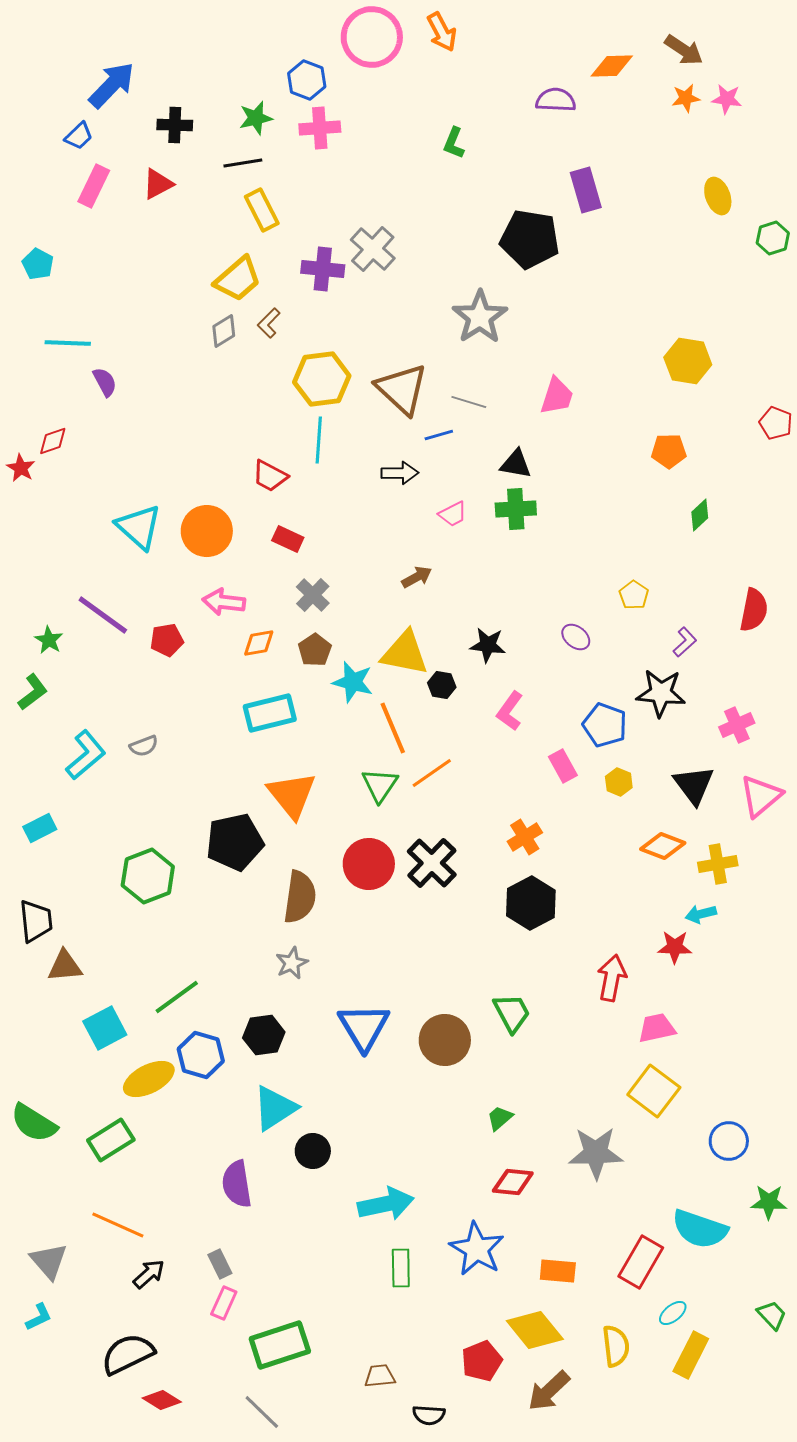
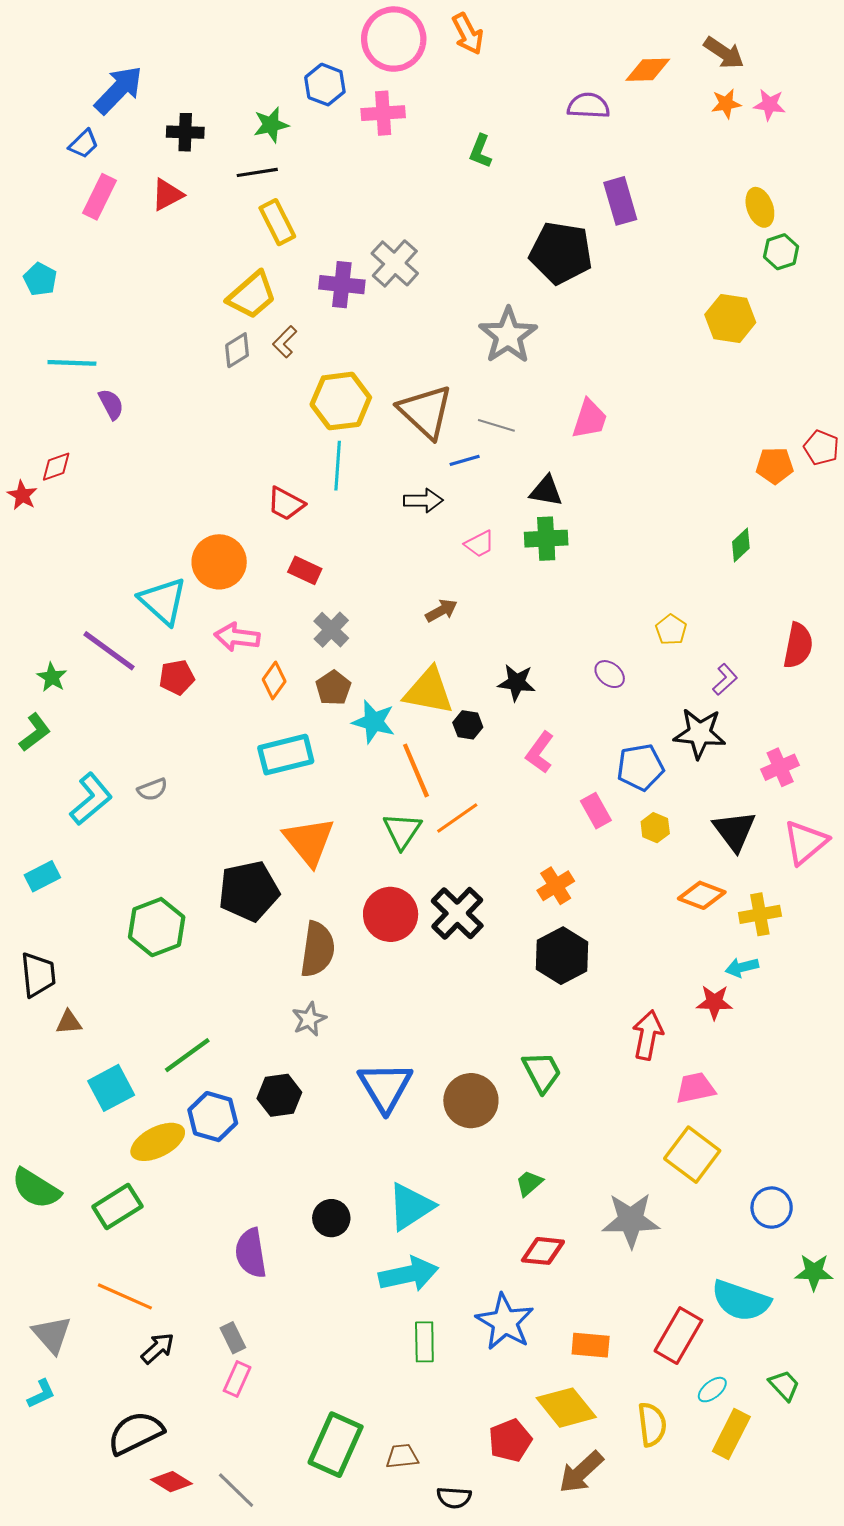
pink cross: (320, 128) -> (383, 113), moved
green hexagon: (773, 238) -> (781, 252), moved
yellow hexagon: (688, 361) -> (730, 318), moved
orange pentagon: (669, 451) -> (775, 466), moved
cyan triangle: (139, 527) -> (163, 601), moved
orange diamond: (259, 643) -> (274, 680), turned -44
blue pentagon: (605, 725) -> (640, 767), turned -30
brown triangle: (65, 966) -> (69, 1022), size x0.7
cyan triangle: (275, 1108) -> (411, 1206), moved
green trapezoid: (772, 1315) -> (784, 1385), moved
green rectangle: (280, 1345) -> (336, 1445), moved, turned -48
gray line: (262, 1412) -> (236, 1490), moved

